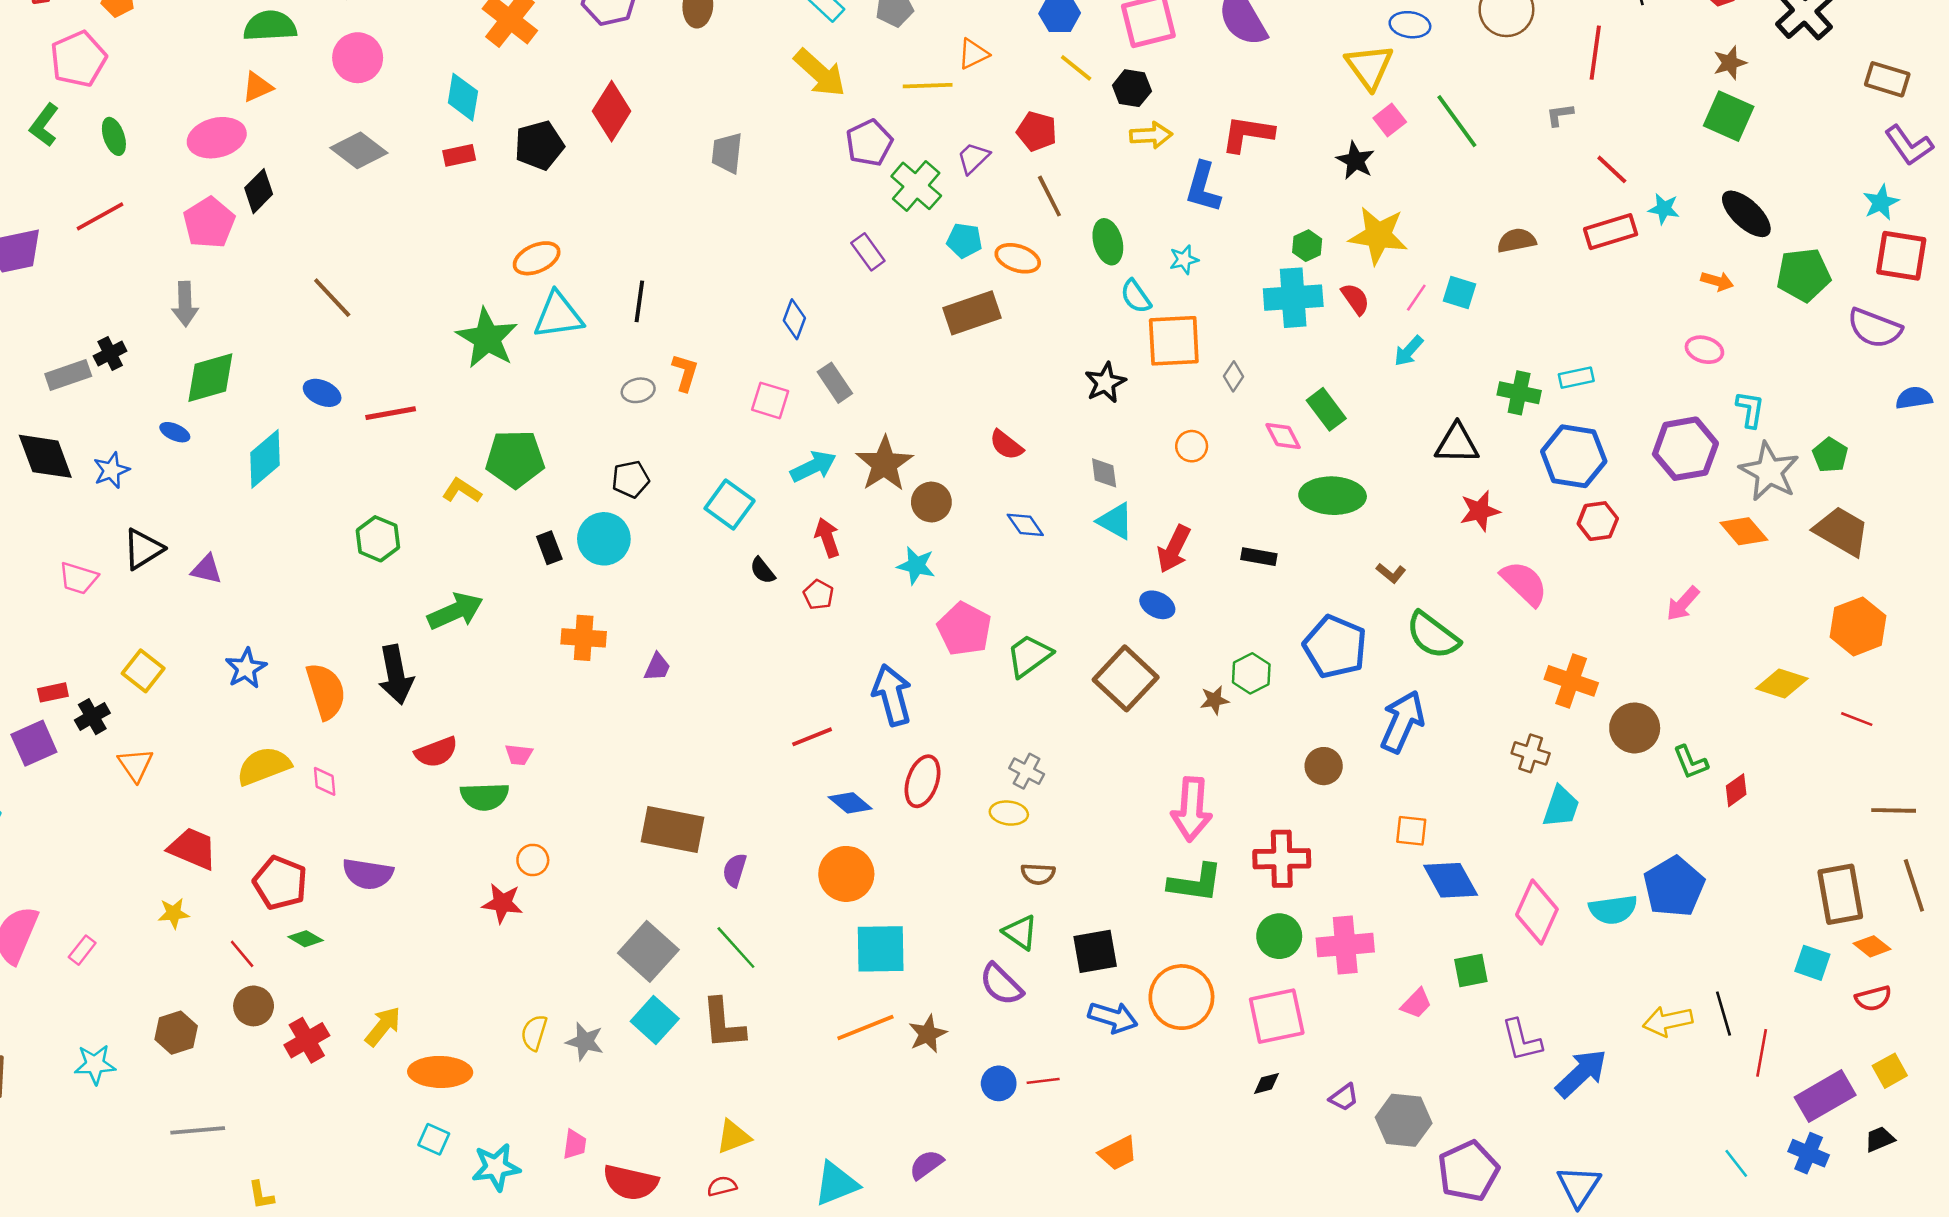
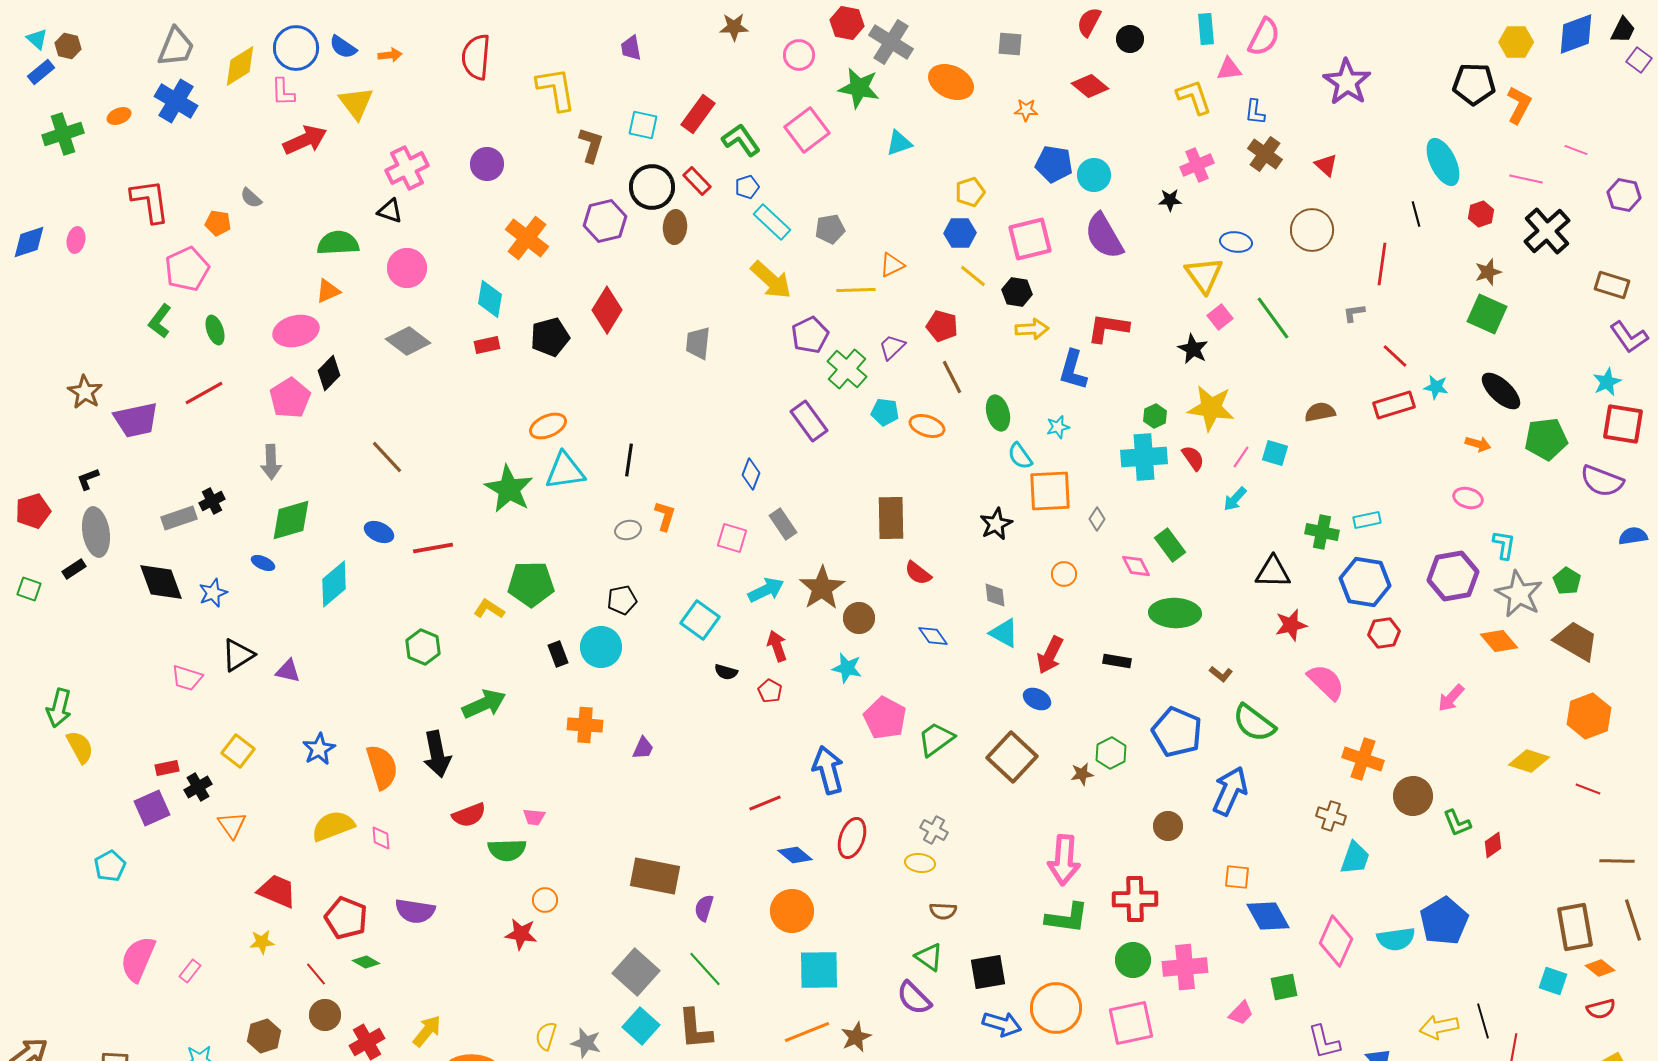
purple rectangle: (868, 252) -> (809, 421), size x1.4
brown rectangle: (972, 313) -> (891, 518), moved, turned -72
black semicircle: (763, 571) -> (726, 672), turned -35

